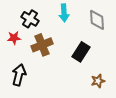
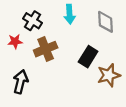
brown star: (98, 81) -> (109, 75), moved, size x1.5

